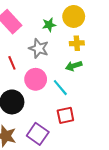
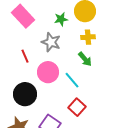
green arrow: (74, 66) -> (85, 59), turned -112
red square: (65, 115) -> (77, 107), turned -36

